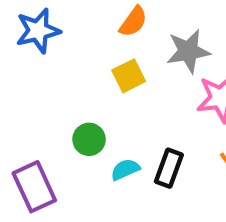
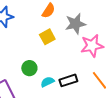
black rectangle: (169, 168) -> (68, 80), turned 54

